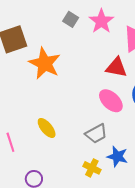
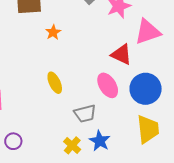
orange star: (45, 63) -> (53, 32), size x0.5
yellow ellipse: (47, 128) -> (55, 83), moved

